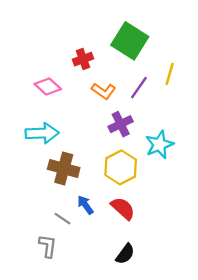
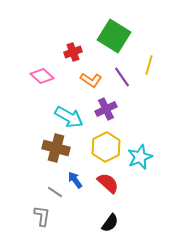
purple line: (139, 88) -> (122, 77), turned -70
cyan arrow: (42, 133) -> (69, 117), moved, turned 32
cyan star: (159, 145) -> (140, 157), moved

